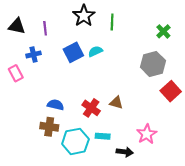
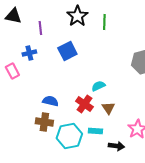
black triangle: (17, 26) -> (13, 16), moved
cyan semicircle: (95, 51) -> (98, 86), moved
brown triangle: (116, 103) -> (108, 108), moved, turned 40

